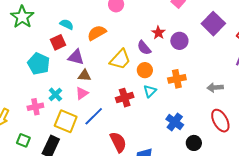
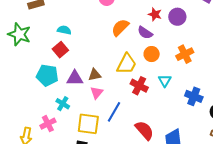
orange semicircle: (97, 33) -> (120, 27), moved
purple triangle: (76, 57) -> (75, 78), moved
yellow trapezoid: (120, 59) -> (127, 64), moved
cyan triangle: (150, 91) -> (165, 81), moved
cyan cross: (55, 94) -> (63, 104), moved
red cross: (125, 98) -> (139, 86), turned -30
pink cross: (35, 107) -> (48, 124), moved

